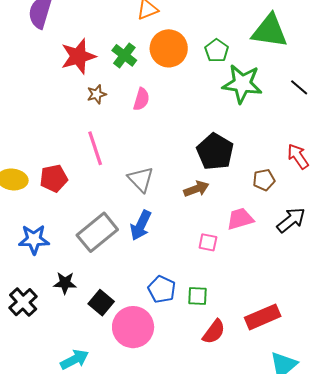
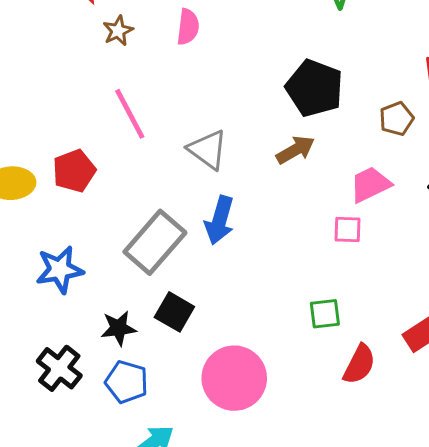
pink square: (208, 242) -> (347, 230), moved
blue pentagon: (162, 289) -> (127, 382), moved
black square: (101, 303) -> (174, 312), moved

